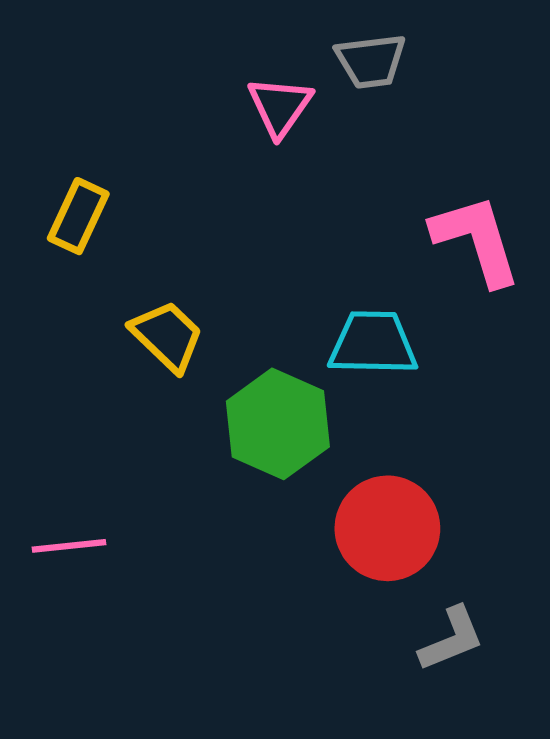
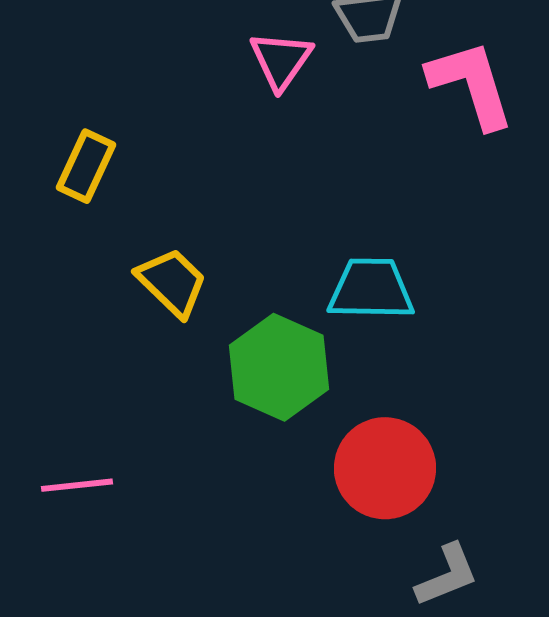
pink L-shape: (476, 240) -> (471, 84), moved

